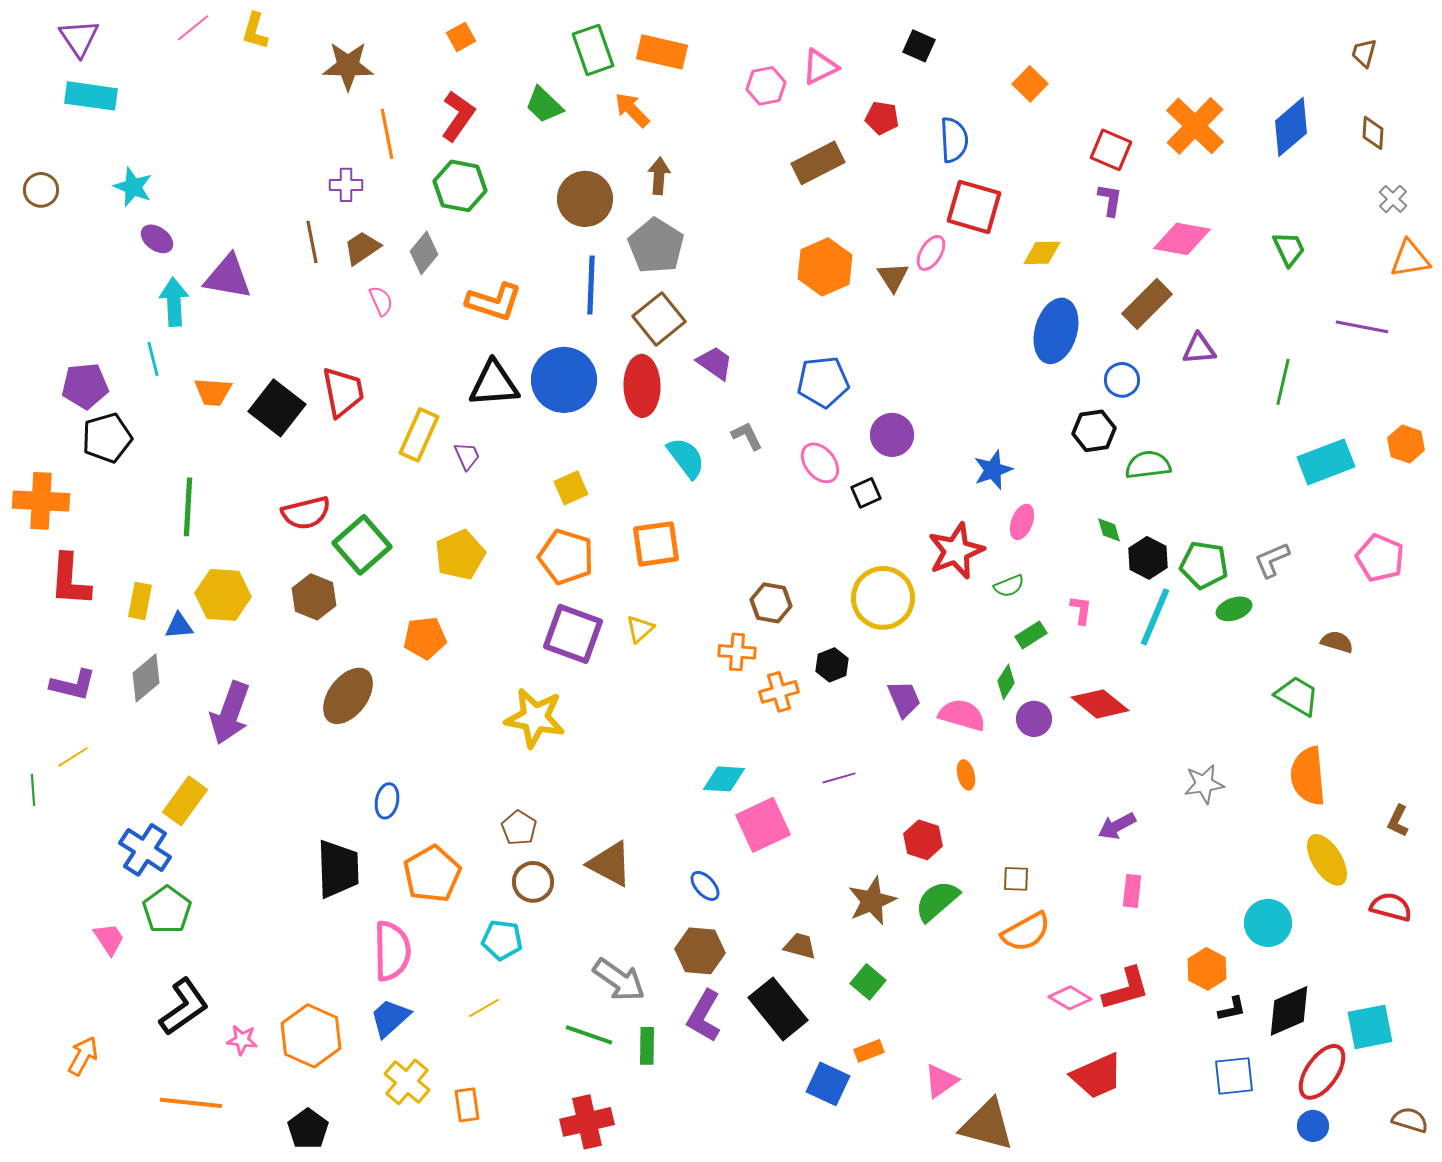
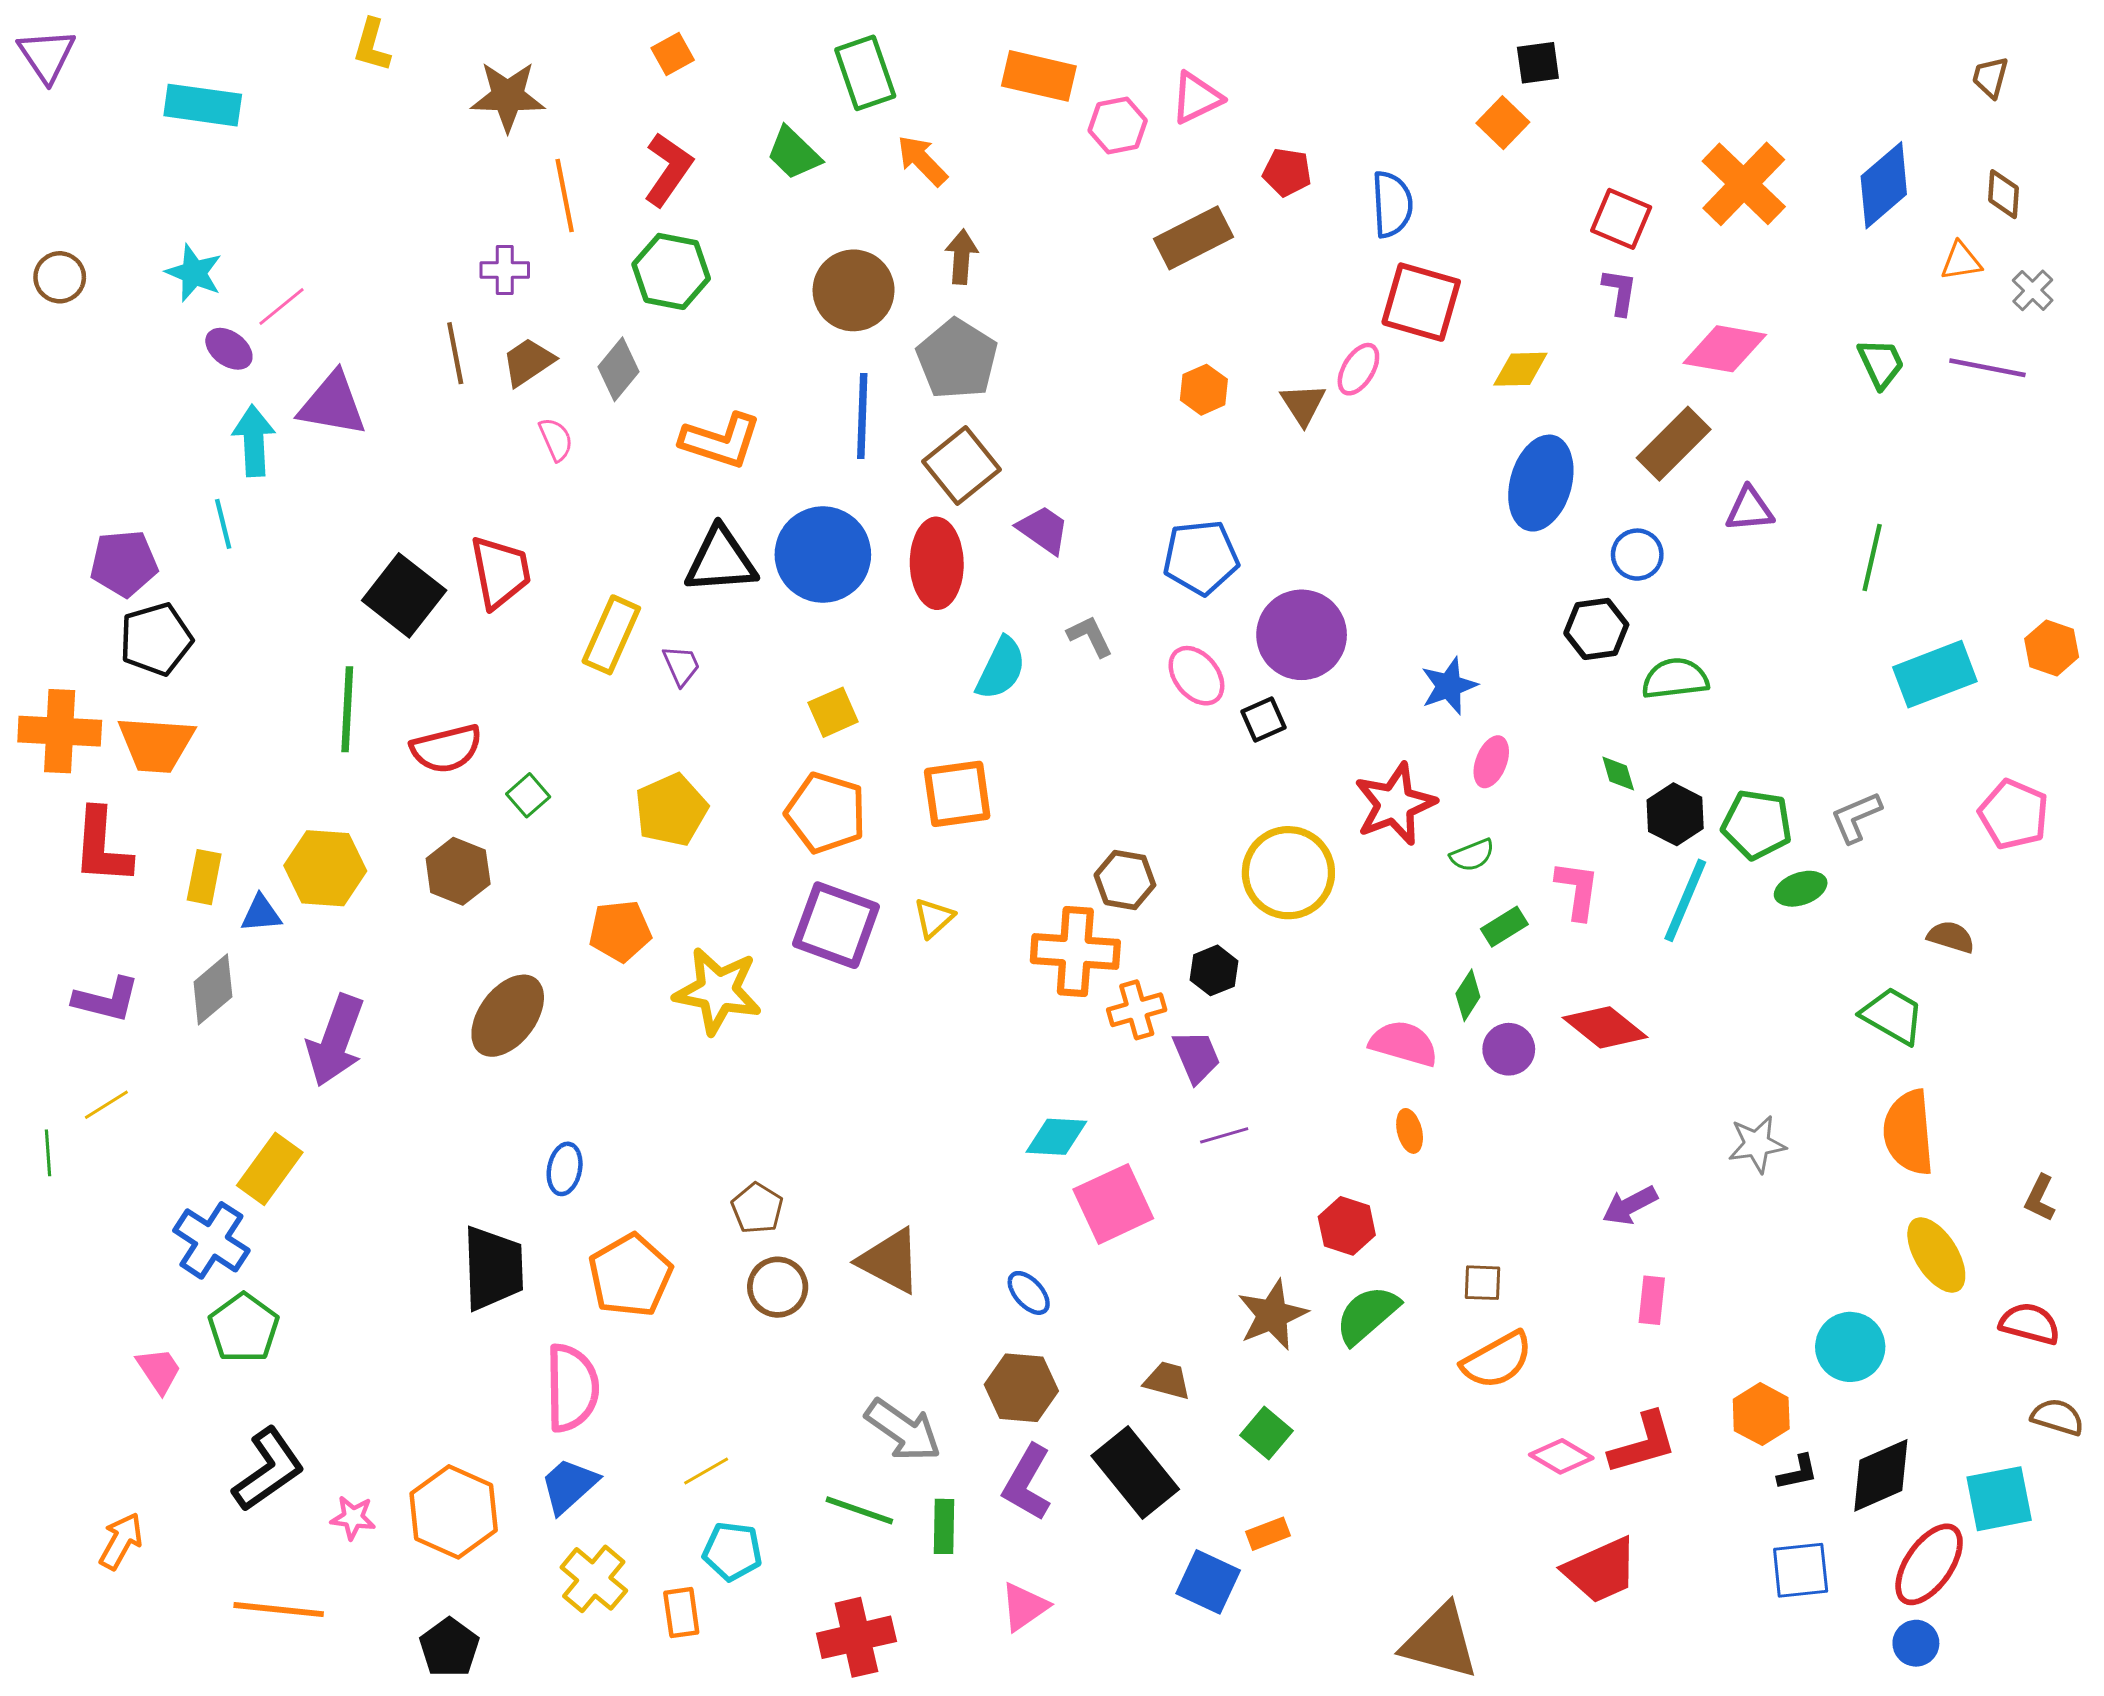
pink line: (193, 28) -> (281, 306), moved
purple triangle: (79, 38) -> (47, 55), moved
black square: (919, 46) -> (1538, 63), moved, turned -32
orange rectangle: (662, 52) -> (1039, 76), moved
cyan rectangle: (91, 96) -> (203, 105), moved
orange triangle: (1410, 259) -> (1961, 261), moved, size x0.7
orange hexagon: (825, 267) -> (1204, 390), size x0.6
purple line: (1362, 327) -> (1987, 368), moved
orange trapezoid: (213, 392) -> (156, 744), moved, size x1.4
purple circle: (892, 435) -> (1302, 635), size x1.4
cyan semicircle: (686, 458) -> (1001, 668), turned 63
green line: (188, 507) -> (347, 709), moved
green square: (362, 545) -> (528, 795), size x0.5
pink L-shape: (1081, 610) -> (1577, 890), size x1.4
orange cross: (737, 652) -> (1075, 951), size x1.6
purple trapezoid: (904, 699) -> (1196, 1057), moved
yellow star: (535, 718) -> (718, 991), moved
cyan pentagon: (502, 940) -> (732, 1551), moved
pink triangle: (941, 1081) -> (1024, 1607), moved
brown semicircle: (1410, 1120) -> (2057, 1417), moved

